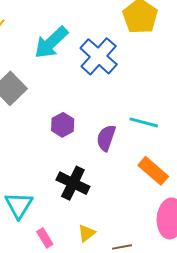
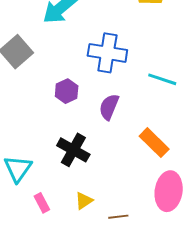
blue cross: (99, 56) -> (107, 53), moved, turned -36
cyan line: (144, 122) -> (162, 79), moved

